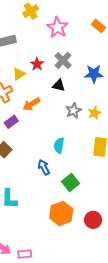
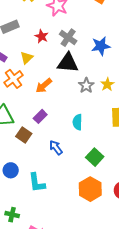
red star: (37, 64) -> (42, 36), moved
black triangle: (59, 85) -> (68, 63), size x1.6
purple rectangle: (11, 122) -> (40, 116), moved
blue arrow: (44, 167) -> (56, 148), moved

